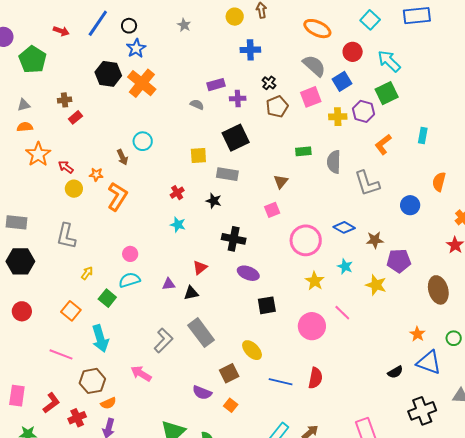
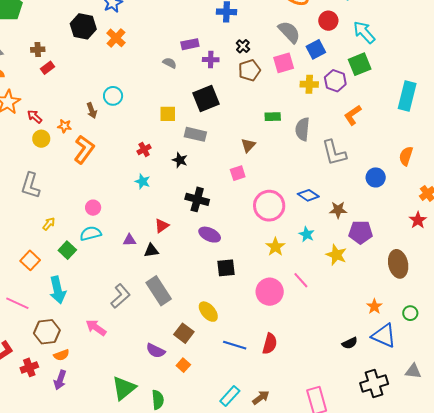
orange cross: (142, 83) -> (116, 38), size x0.7
cyan rectangle: (423, 136) -> (407, 96), moved, size x1.8
brown square: (229, 373) -> (184, 333), turned -30

